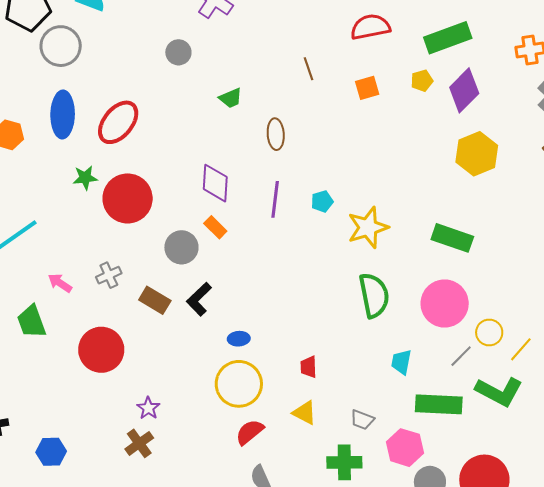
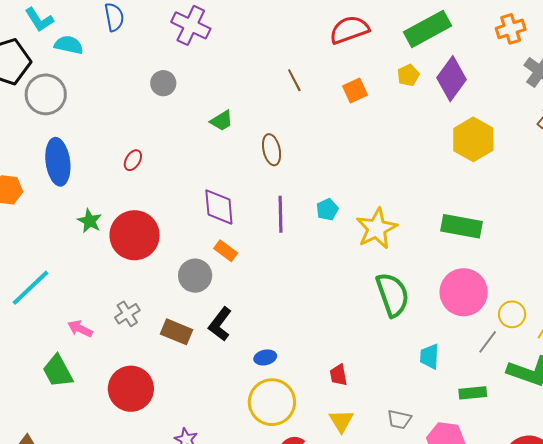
red ellipse: (118, 122) -> (133, 160), moved, size x0.5
green star: (85, 178) -> (90, 221), turned -30
green rectangle: (439, 404) -> (473, 393), size x0.6
yellow triangle: (305, 413) -> (341, 421), turned 40

